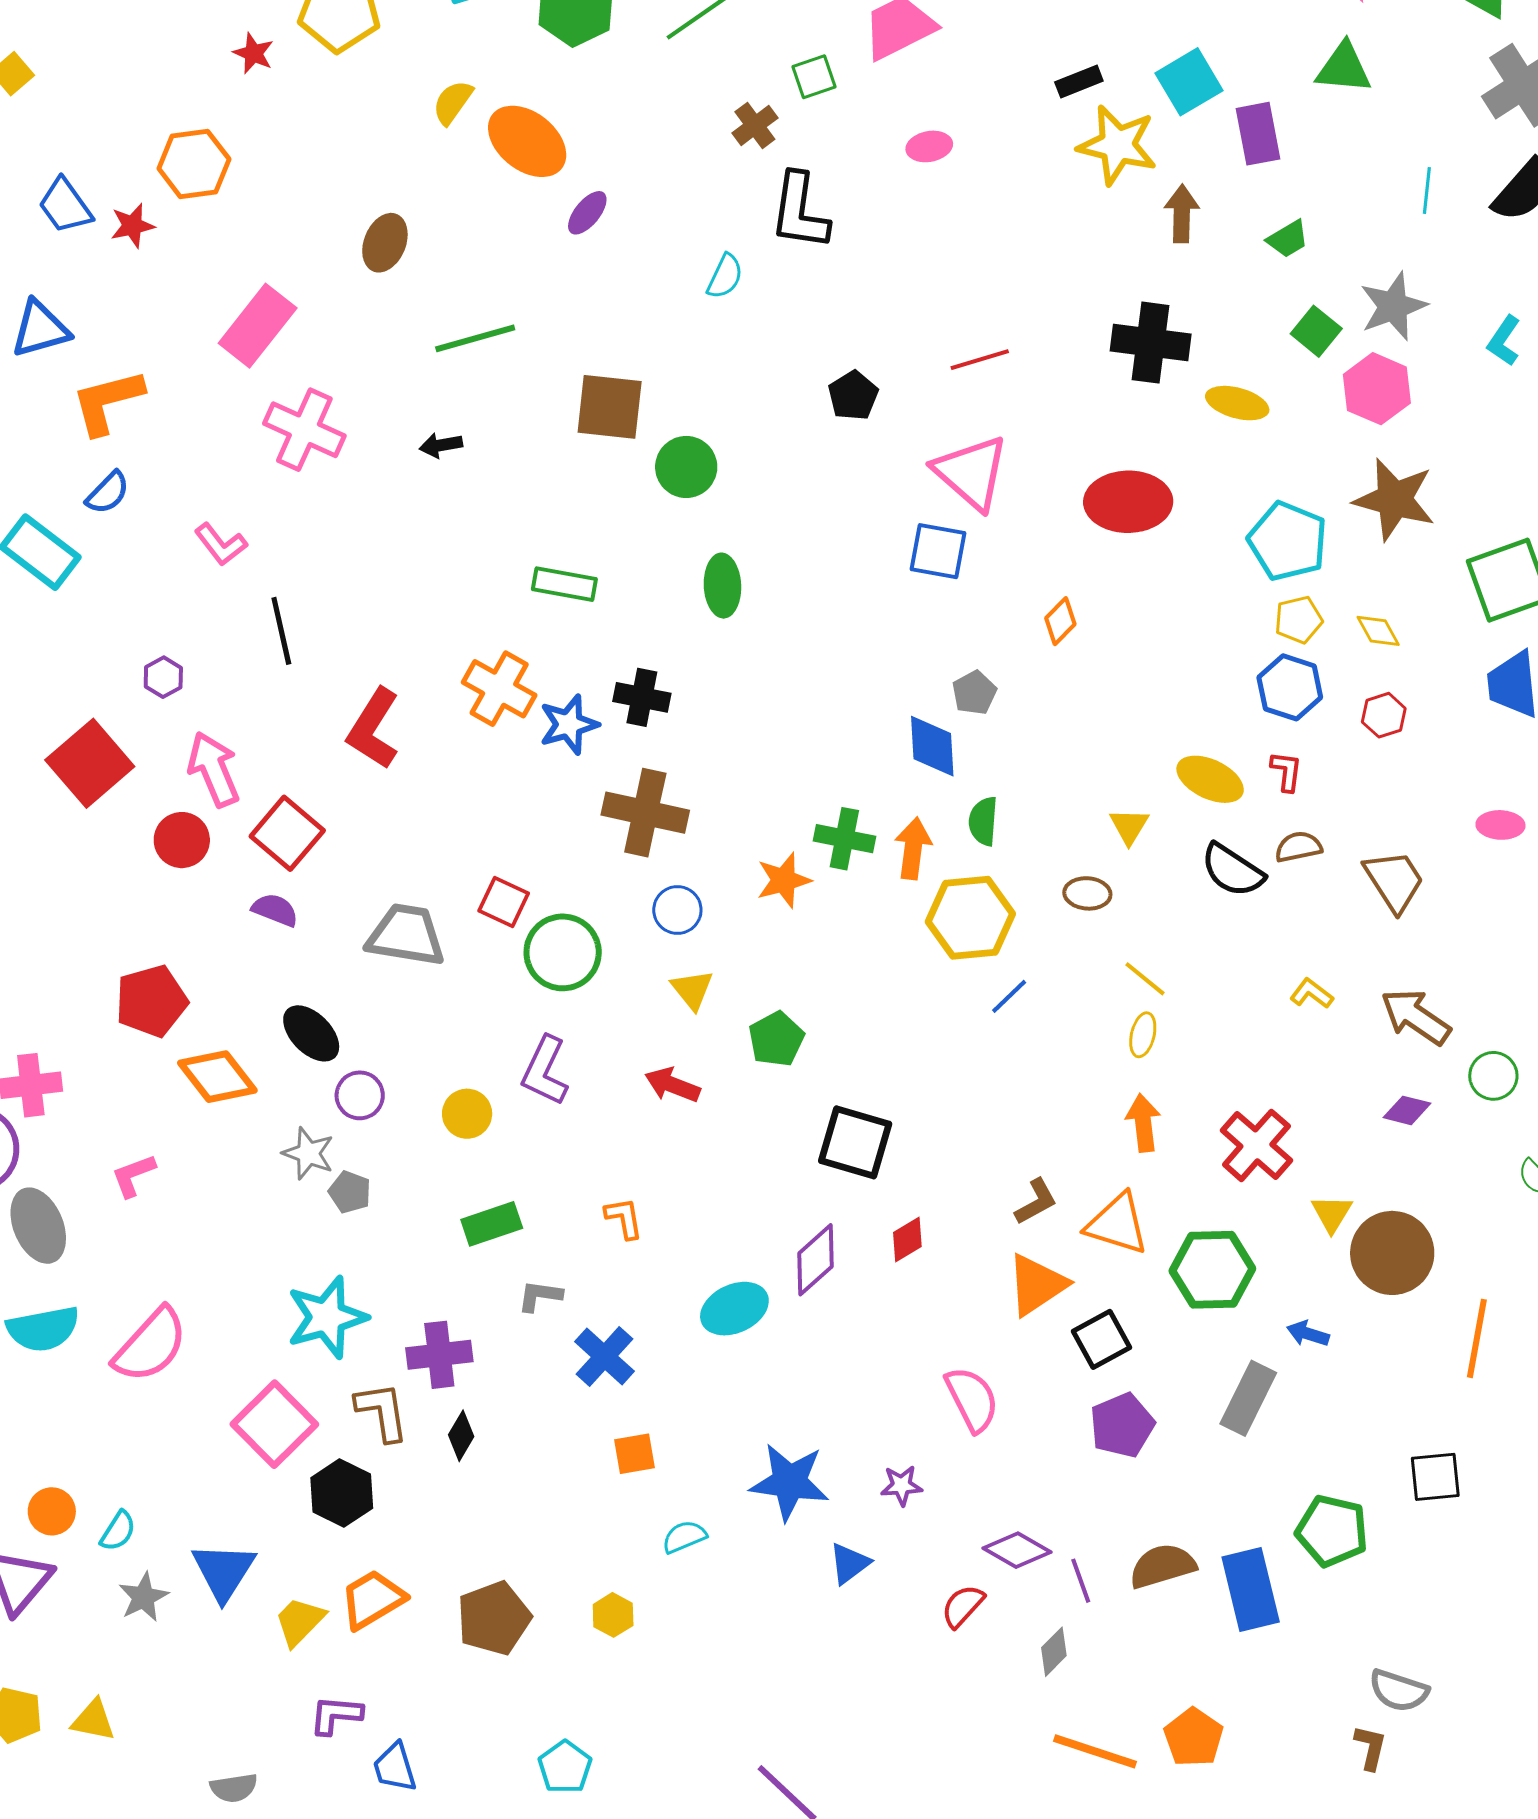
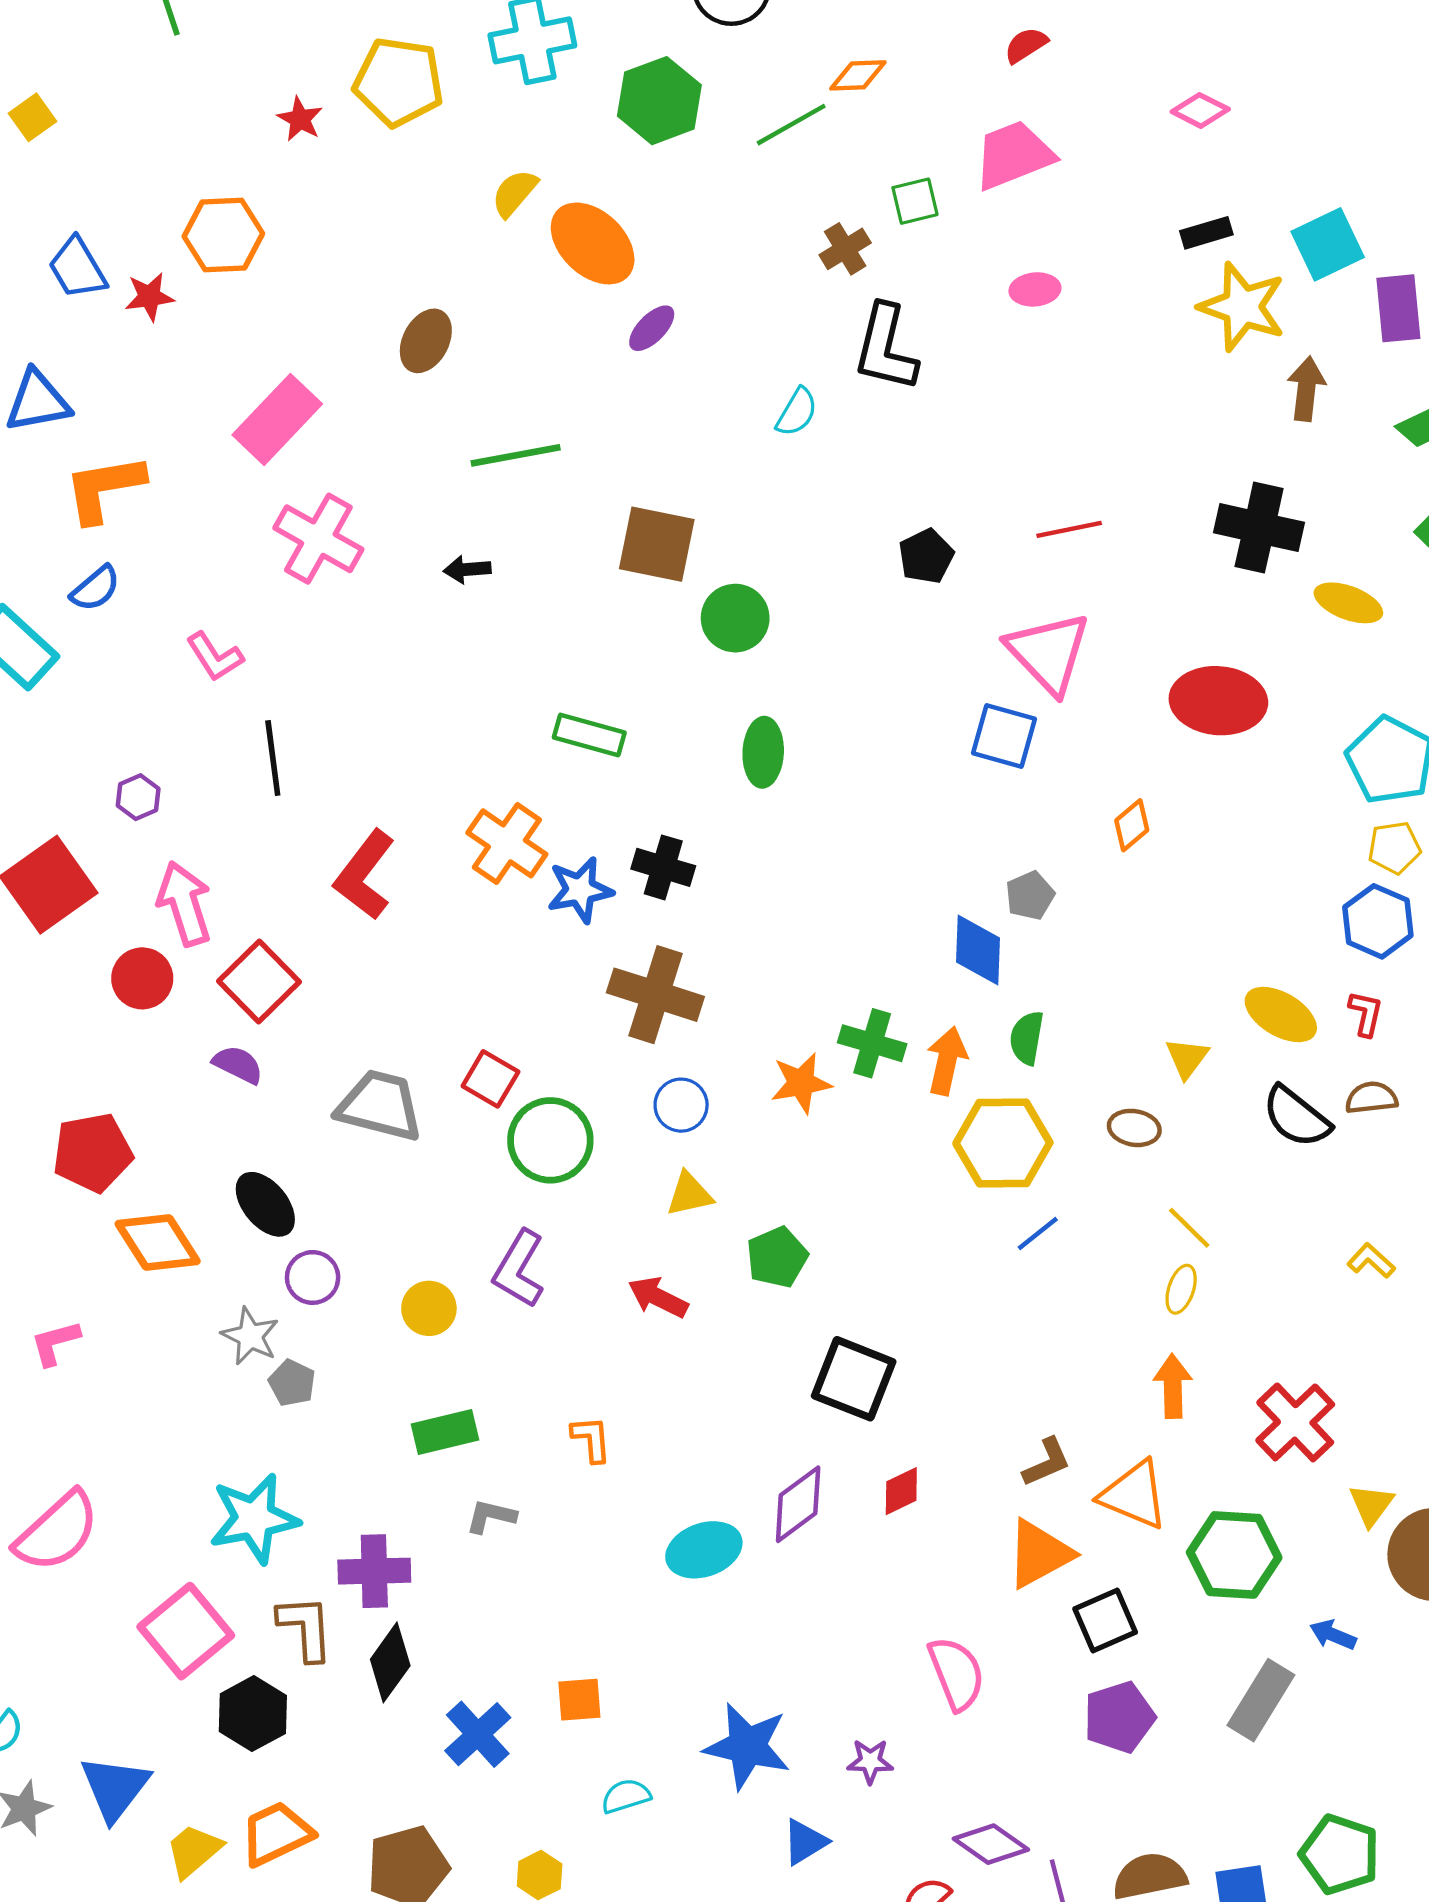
yellow triangle: (692, 990) -> (689, 1194), turned 51
blue cross: (604, 1356) -> (478, 1734), moved
black diamond: (461, 1436) -> (390, 1662), size x1.4

